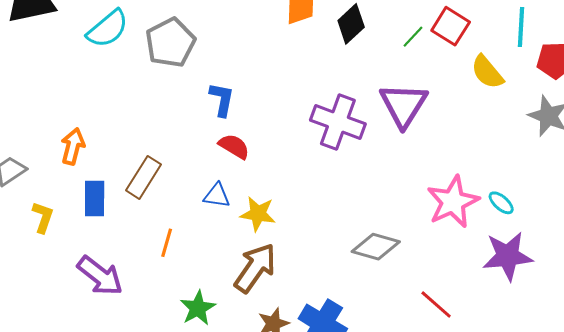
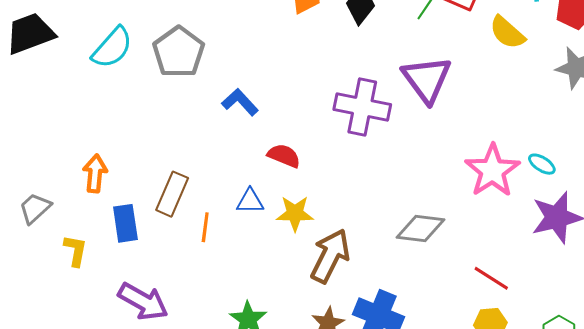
blue L-shape: (222, 99) -> (240, 102), turned -45
red semicircle: (234, 146) -> (284, 156), moved
orange line: (167, 243) -> (205, 227), moved
brown arrow: (255, 268) -> (330, 256), moved

